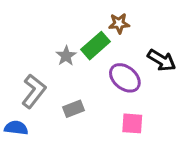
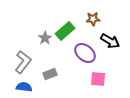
brown star: (119, 23) -> (93, 19), moved
pink square: (132, 123) -> (98, 79), moved
blue semicircle: (16, 128) -> (24, 87), moved

